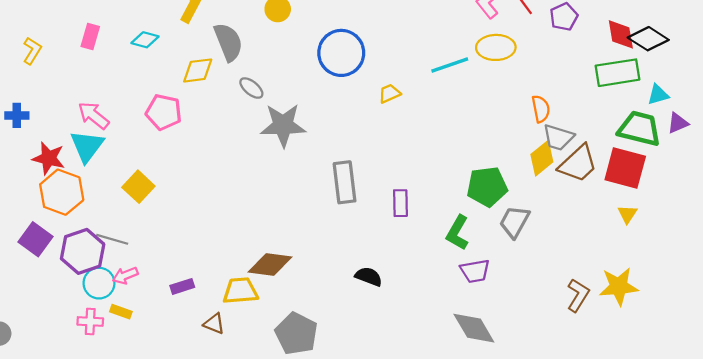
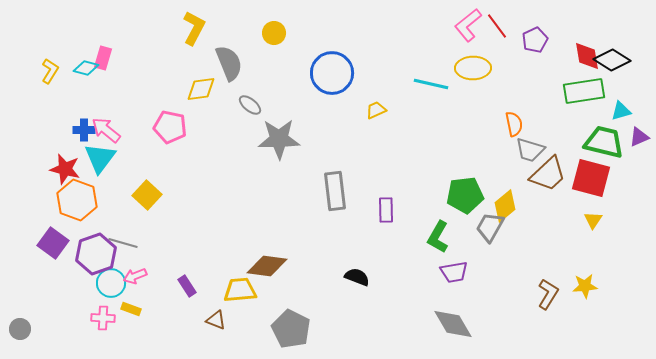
cyan diamond: (145, 40) -> (86, 68), moved
cyan line: (450, 65) -> (431, 84), turned 32
blue cross: (17, 115) -> (84, 130), moved
yellow diamond: (542, 158) -> (505, 206), moved
purple rectangle: (182, 286) -> (187, 286), turned 75
yellow star: (619, 286) -> (585, 286), size x0.7

